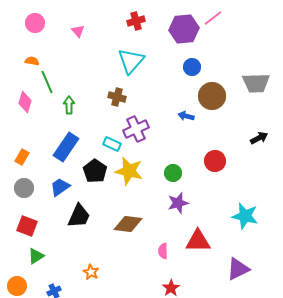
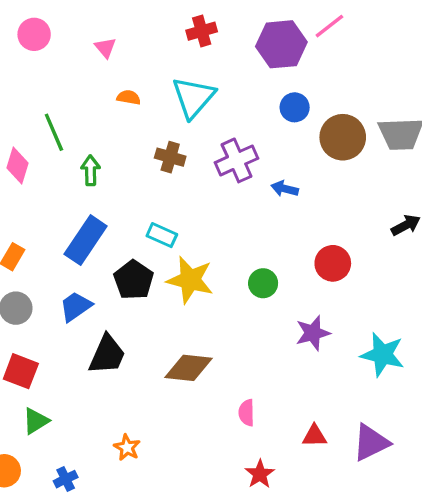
orange semicircle: (32, 61) -> (129, 97), moved
brown circle: (212, 96) -> (343, 137), moved
purple cross: (136, 129) -> (237, 160), moved
purple star: (178, 203) -> (313, 333), moved
red triangle: (198, 241) -> (315, 436), moved, size x0.6

